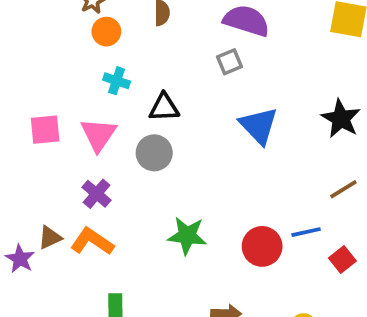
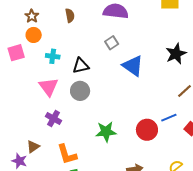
orange circle: (106, 32) -> (34, 35), moved
gray square: (230, 62) -> (112, 43), moved
black star: (341, 119) -> (176, 54), turned 30
pink square: (45, 130) -> (16, 53), moved
orange L-shape: (92, 241) -> (67, 154), moved, turned -130

